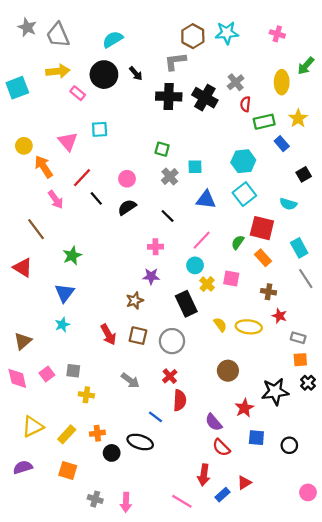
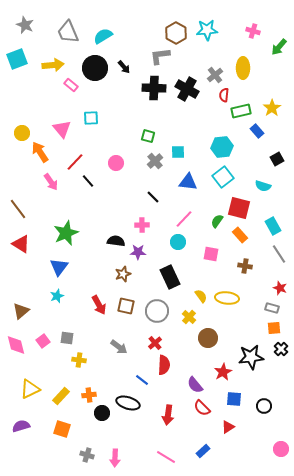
gray trapezoid: (58, 35) -> (68, 32), moved
green arrow: (306, 66) -> (279, 47), moved
yellow ellipse: (282, 82) -> (243, 68), moved
cyan square: (17, 88) -> (17, 59), moved
black semicircle: (127, 207) -> (116, 241), moved, turned 42
brown line: (36, 229) -> (18, 209), moved
green star: (72, 256) -> (66, 233), size x1.4
yellow cross: (207, 284) -> (189, 317), moved
red star: (279, 316) -> (280, 288), moved
red arrow: (204, 475) -> (168, 415), moved
red triangle: (244, 483) -> (228, 427), moved

